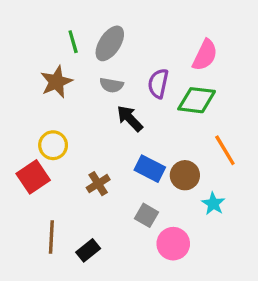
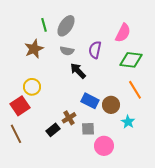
green diamond: (197, 100) -> (131, 60), moved
brown cross: (98, 184) -> (69, 118), moved
gray square: (147, 215) -> (88, 129), turned -32
brown line: (51, 237) -> (16, 134), moved, turned -30
black rectangle: (88, 250) -> (53, 130), moved

